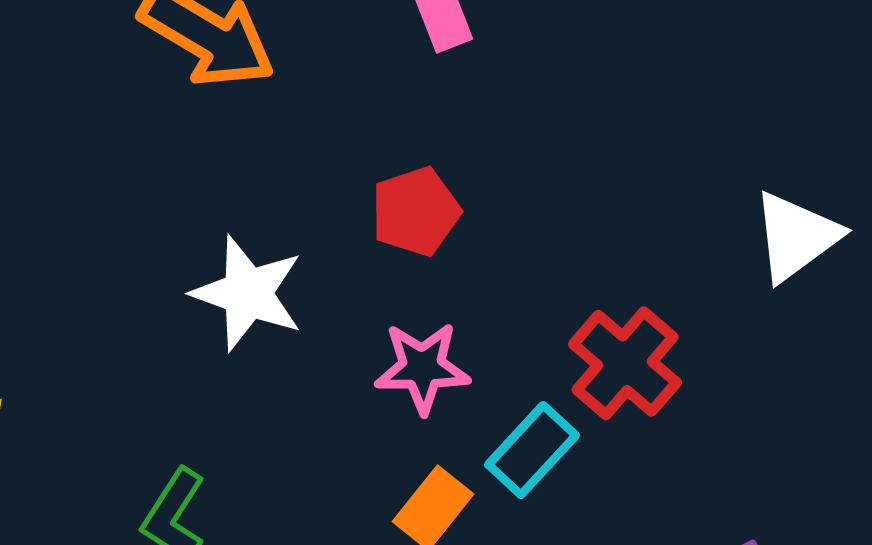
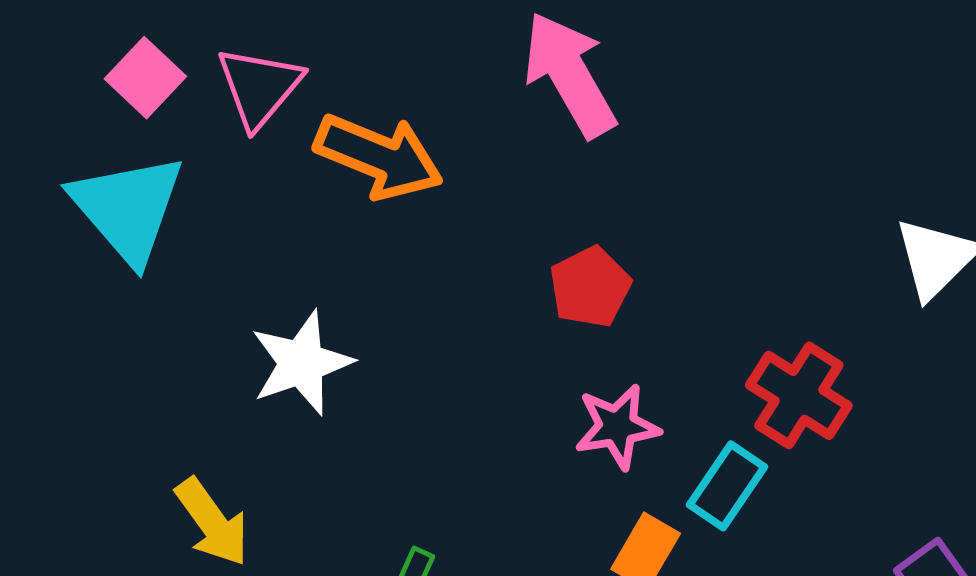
white star: (248, 293) -> (301, 363), moved, turned -30

